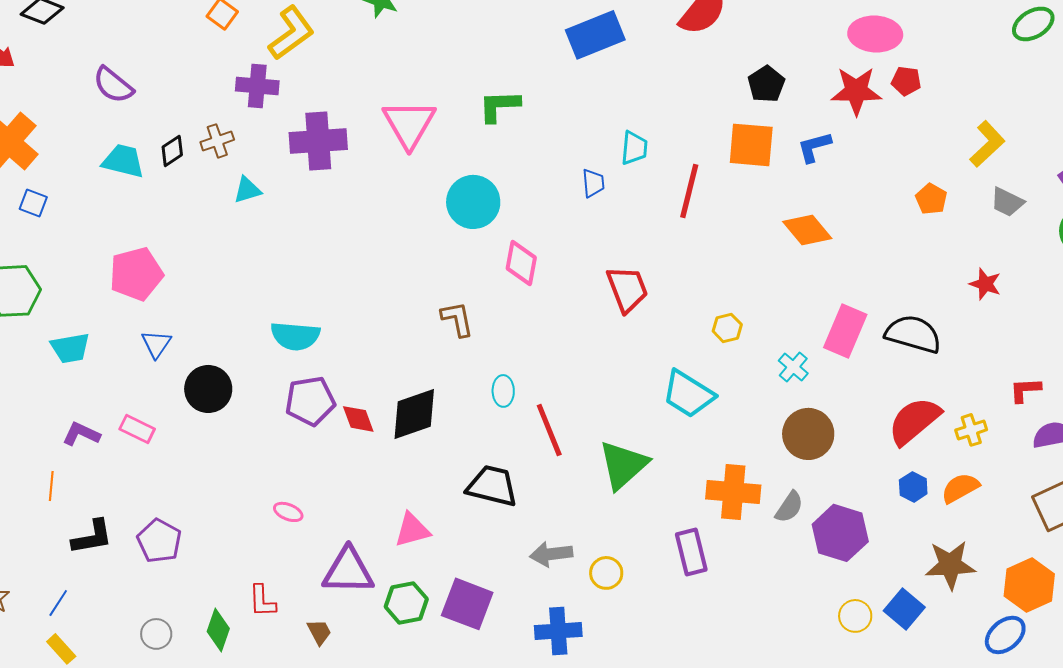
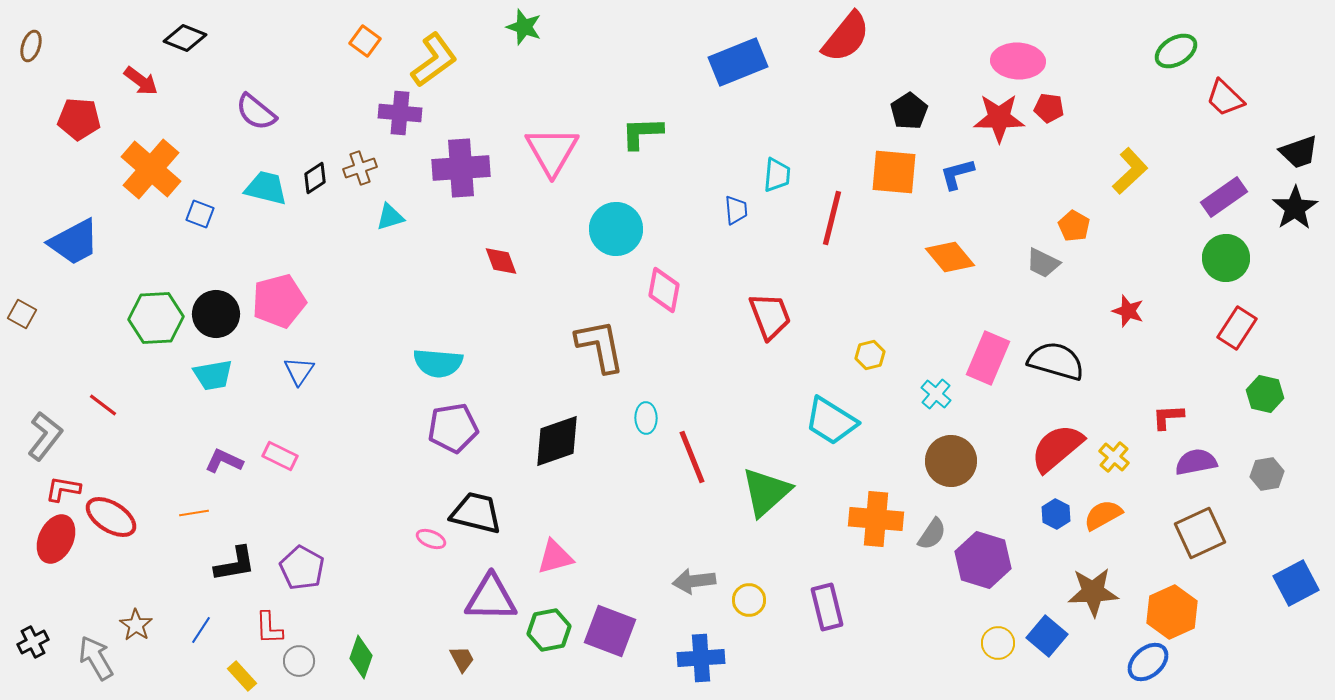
gray trapezoid: (1007, 202) -> (1043, 263), moved
blue square: (33, 203) -> (200, 214), moved
brown L-shape: (457, 319) -> (600, 346), size x1.5
black circle: (208, 389) -> (216, 314), moved
red diamond: (358, 419) -> (501, 261), moved
yellow cross: (971, 430) -> (1114, 457), turned -32
orange line: (51, 486) -> (194, 513), turned 76
black trapezoid: (492, 486) -> (476, 513), moved
purple rectangle: (691, 552) -> (827, 607), moved
red L-shape: (262, 601) -> (269, 628), moved
yellow rectangle: (61, 649) -> (242, 676), moved

